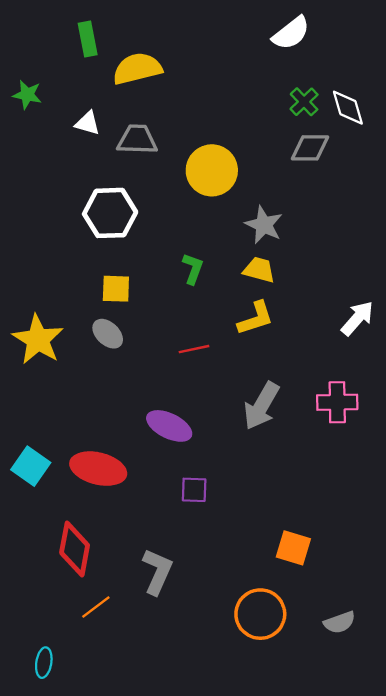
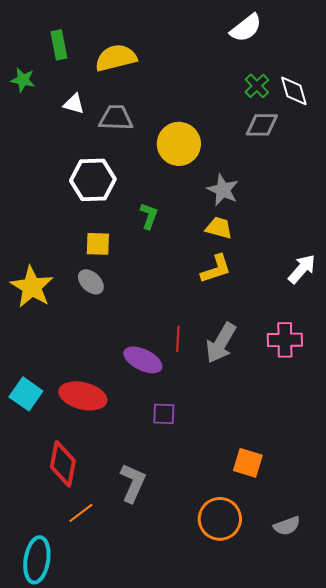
green rectangle: (88, 39) -> (59, 45), moved
green L-shape: (193, 269) -> (149, 216), moved
red line: (194, 349) -> (178, 339), moved, turned -75
cyan ellipse: (44, 663) -> (37, 560), size x1.8

